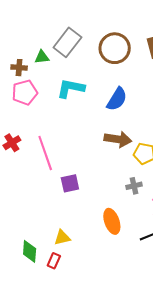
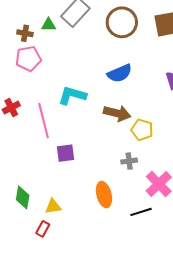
cyan L-shape: (71, 88) -> (72, 95), moved
blue semicircle: (117, 99) -> (120, 73), turned 30
green diamond: (30, 251) -> (23, 197), moved

